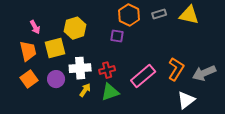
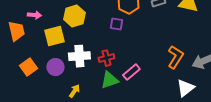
pink arrow: (35, 27) -> (34, 15), turned -56
orange trapezoid: (28, 51) -> (16, 31), moved
pink rectangle: (143, 76) -> (131, 72), moved, size x0.7
yellow arrow: (85, 90) -> (74, 91), moved

